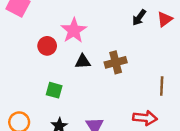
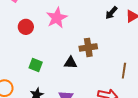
red circle: (47, 46) -> (26, 27), moved
black triangle: (83, 62) -> (71, 63), moved

